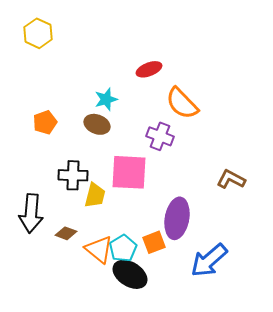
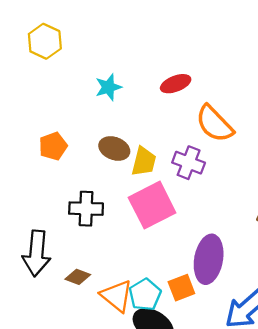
cyan star: (106, 99) -> (108, 87), moved
pink square: (129, 172) -> (152, 205), turned -30
yellow trapezoid: (95, 195) -> (144, 161), moved

